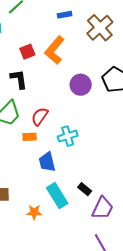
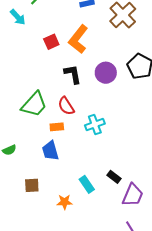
black L-shape: (19, 79) -> (73, 74), moved
red semicircle: (40, 116) -> (66, 106), turned -66
blue trapezoid: (47, 162) -> (50, 151), moved
cyan rectangle: (57, 196) -> (87, 184), size x0.7

